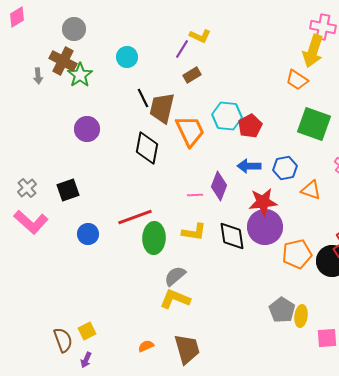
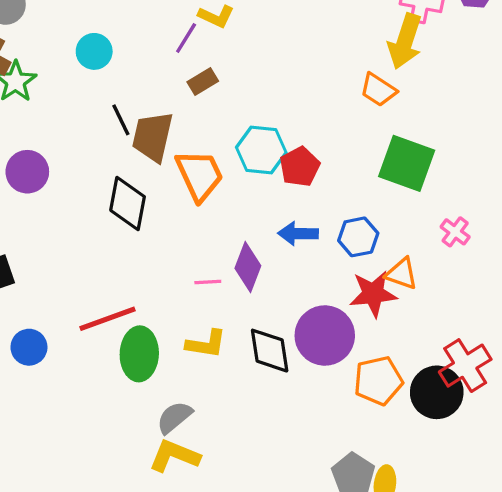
red star: (263, 202) -> (373, 294), moved

